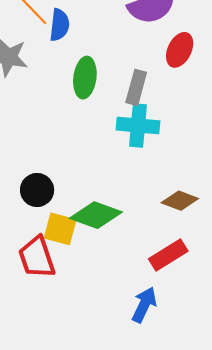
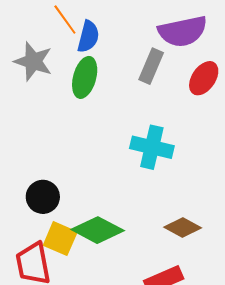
green ellipse: (85, 78) -> (85, 77), moved
gray rectangle: (136, 87) -> (151, 66), moved

